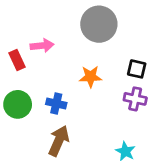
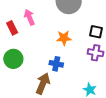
pink arrow: (42, 46) -> (29, 17), turned -105
blue cross: (56, 103) -> (56, 64), moved

